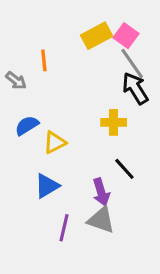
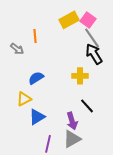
blue semicircle: (27, 125) -> (36, 78), moved
yellow triangle: (55, 143) -> (24, 99), moved
gray triangle: (101, 220) -> (72, 139), turned -48

